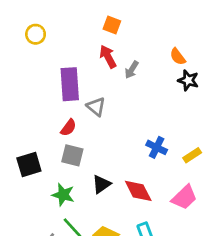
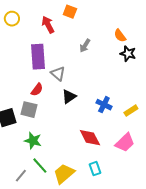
red arrow: (108, 57) -> (48, 25), moved
gray square: (72, 155) -> (29, 110), moved
black triangle: (101, 184) -> (69, 97), moved

